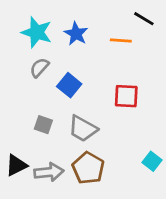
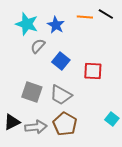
orange line: (121, 40) -> (85, 17), moved
gray semicircle: (39, 68) -> (38, 46), moved
blue square: (69, 85) -> (61, 61), moved
gray square: (43, 125) -> (32, 92), size x1.5

